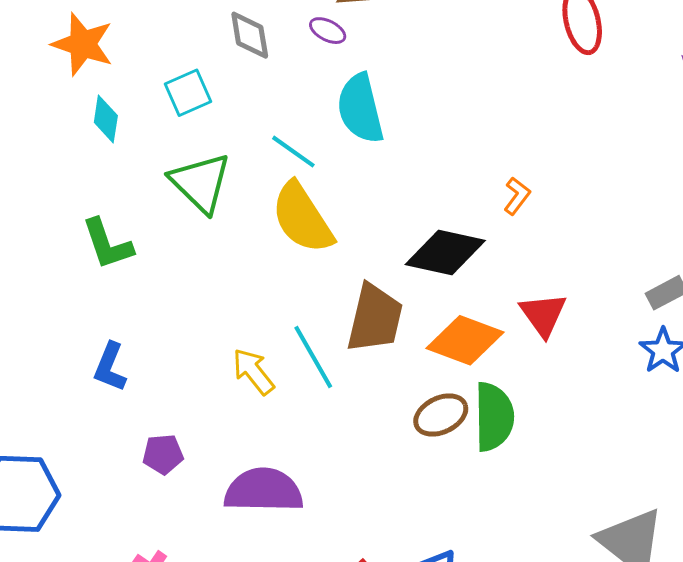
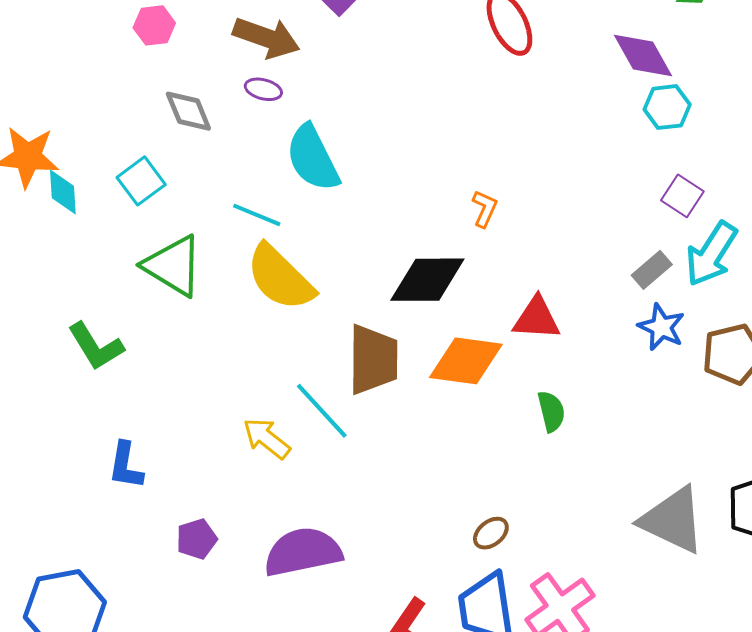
cyan diamond: (106, 119) -> (63, 192), moved
red triangle: (543, 314) -> (537, 318), turned -38
brown ellipse: (441, 415) -> (491, 533), moved, size x0.7
green semicircle: (494, 417) -> (551, 411), moved, size x0.6

